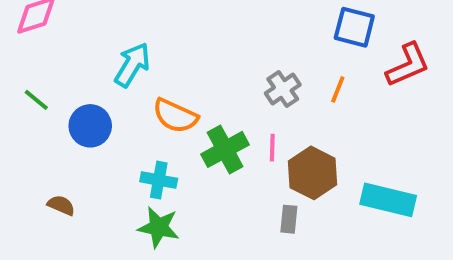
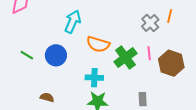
orange line: (338, 89) -> (170, 16), moved
green line: (36, 100) -> (27, 55), moved
gray rectangle: (289, 219) -> (143, 99), moved

